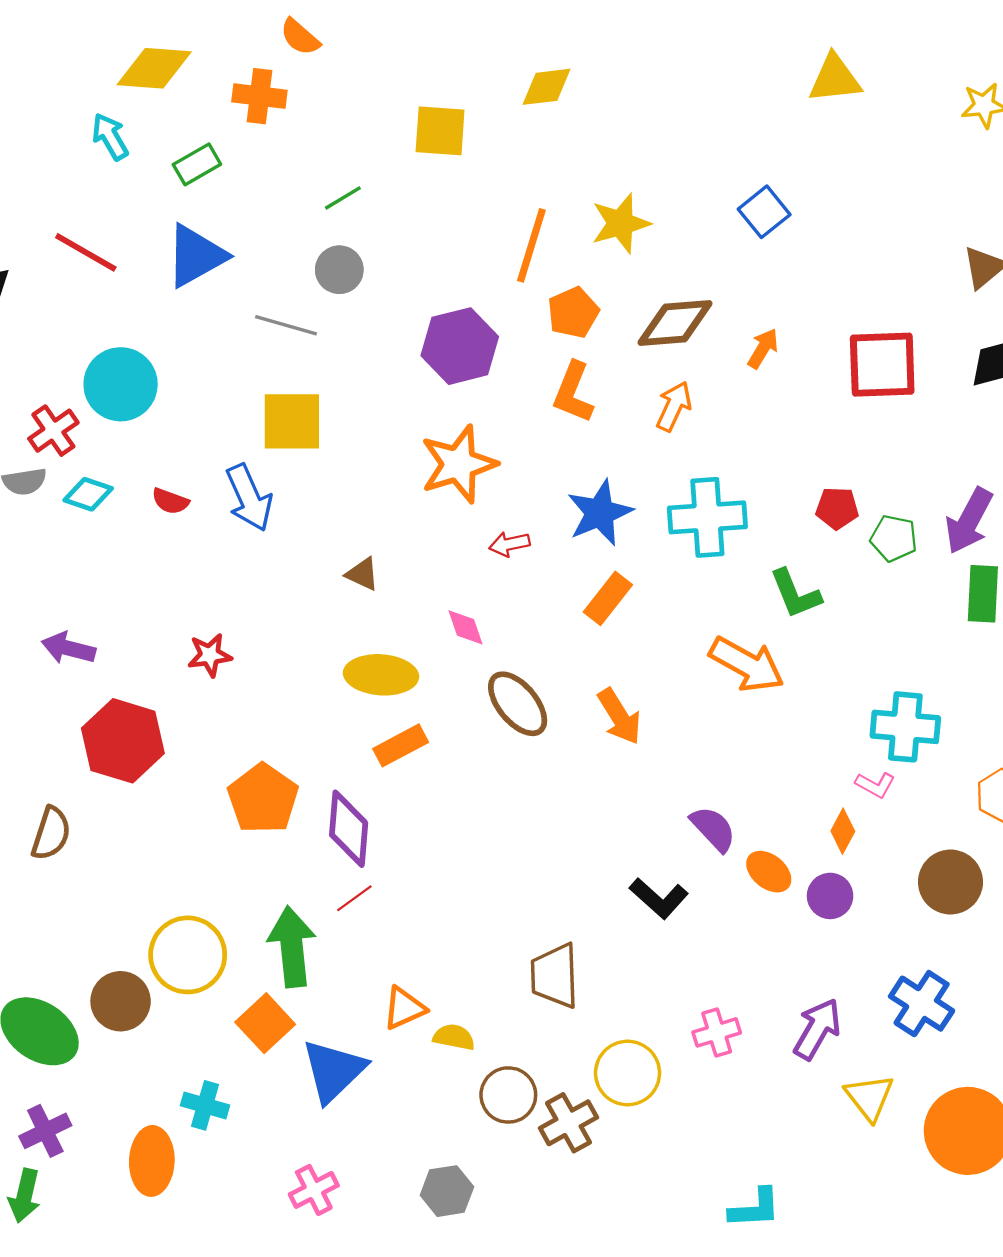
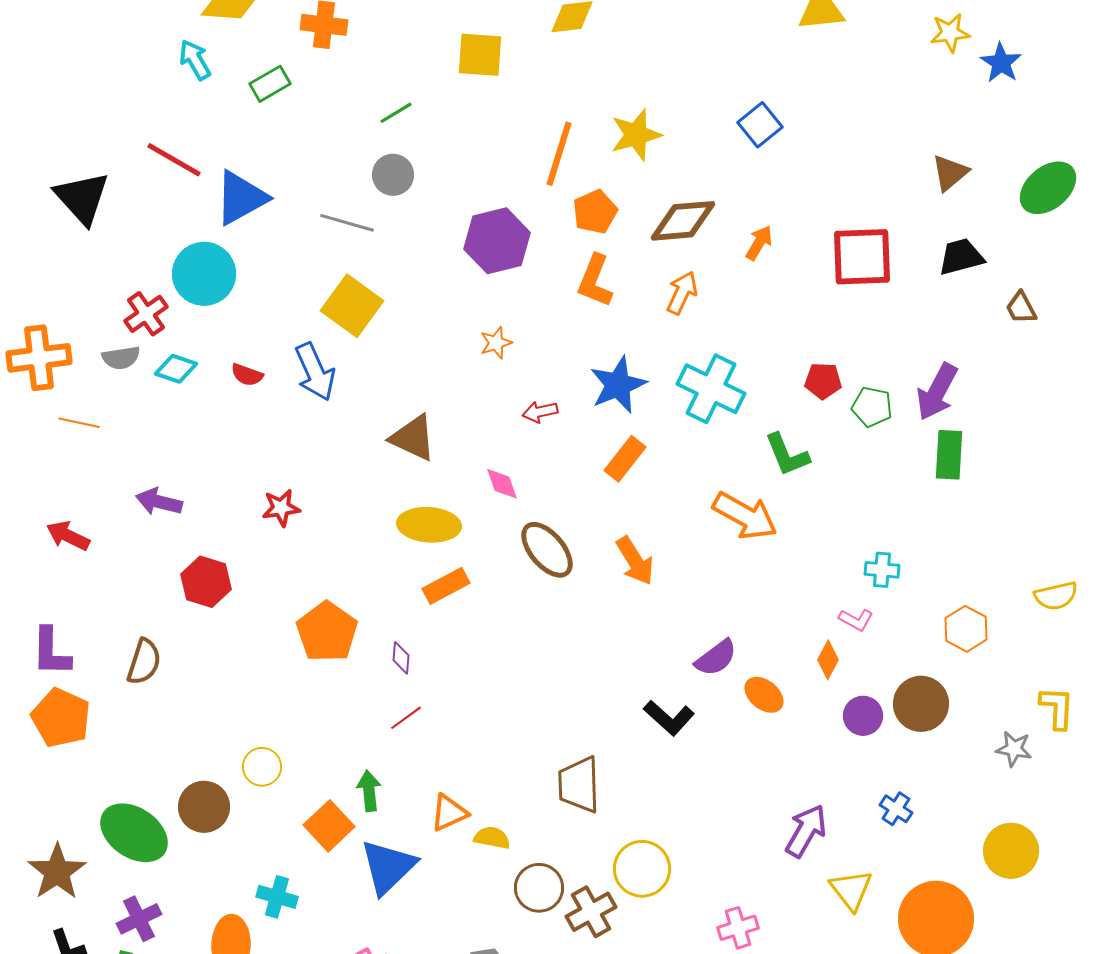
blue triangle: (196, 256) -> (241, 198), moved
yellow square: (292, 421) -> (352, 306), turned 36
orange star: (459, 464) -> (496, 343), size x0.5
cyan cross: (707, 517) -> (711, 389), turned 30
brown triangle: (362, 574) -> (413, 438), size x1.6
cyan cross: (905, 727) -> (882, 570), size x0.6
red hexagon: (123, 741) -> (206, 582), size x0.7
purple diamond: (349, 829) -> (401, 658), size x0.5
purple semicircle: (713, 829) -> (716, 658), turned 96
purple circle: (830, 896) -> (863, 716), moved
green arrow: (292, 947) -> (369, 791), moved, size x0.6
yellow circle: (188, 955) -> (262, 767), size x0.6
blue cross: (922, 1004) -> (896, 809), size x0.6
pink cross: (717, 1032) -> (738, 928), moved

